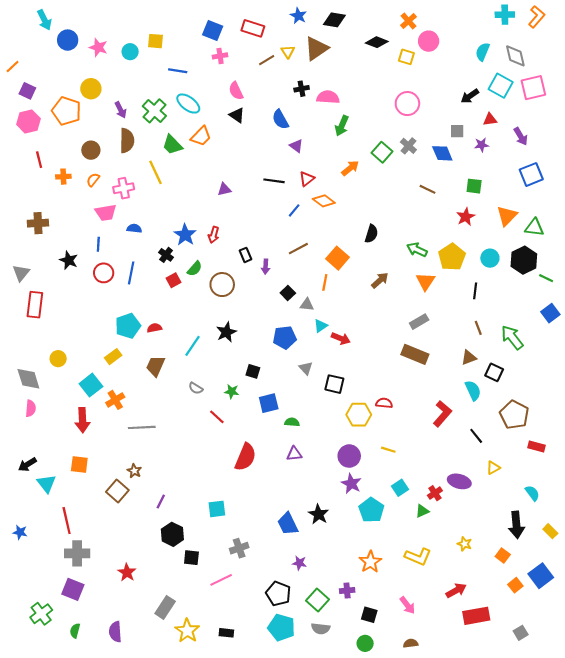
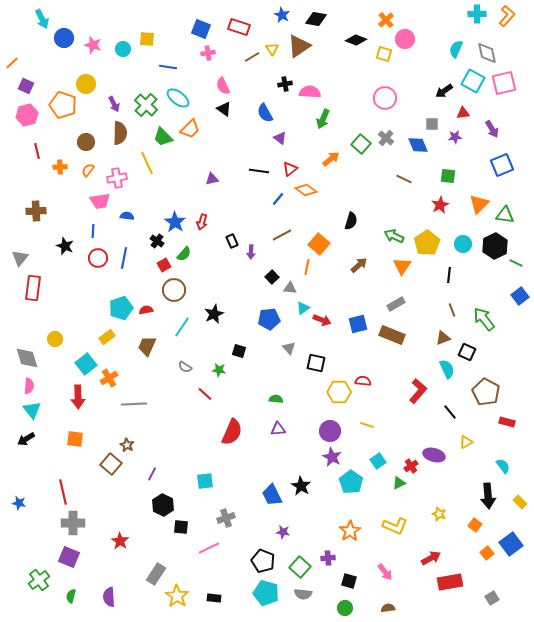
brown circle: (222, 285) -> (174, 290), moved
blue square: (269, 403) -> (358, 324), moved
cyan triangle: (46, 484) -> (32, 410), moved

